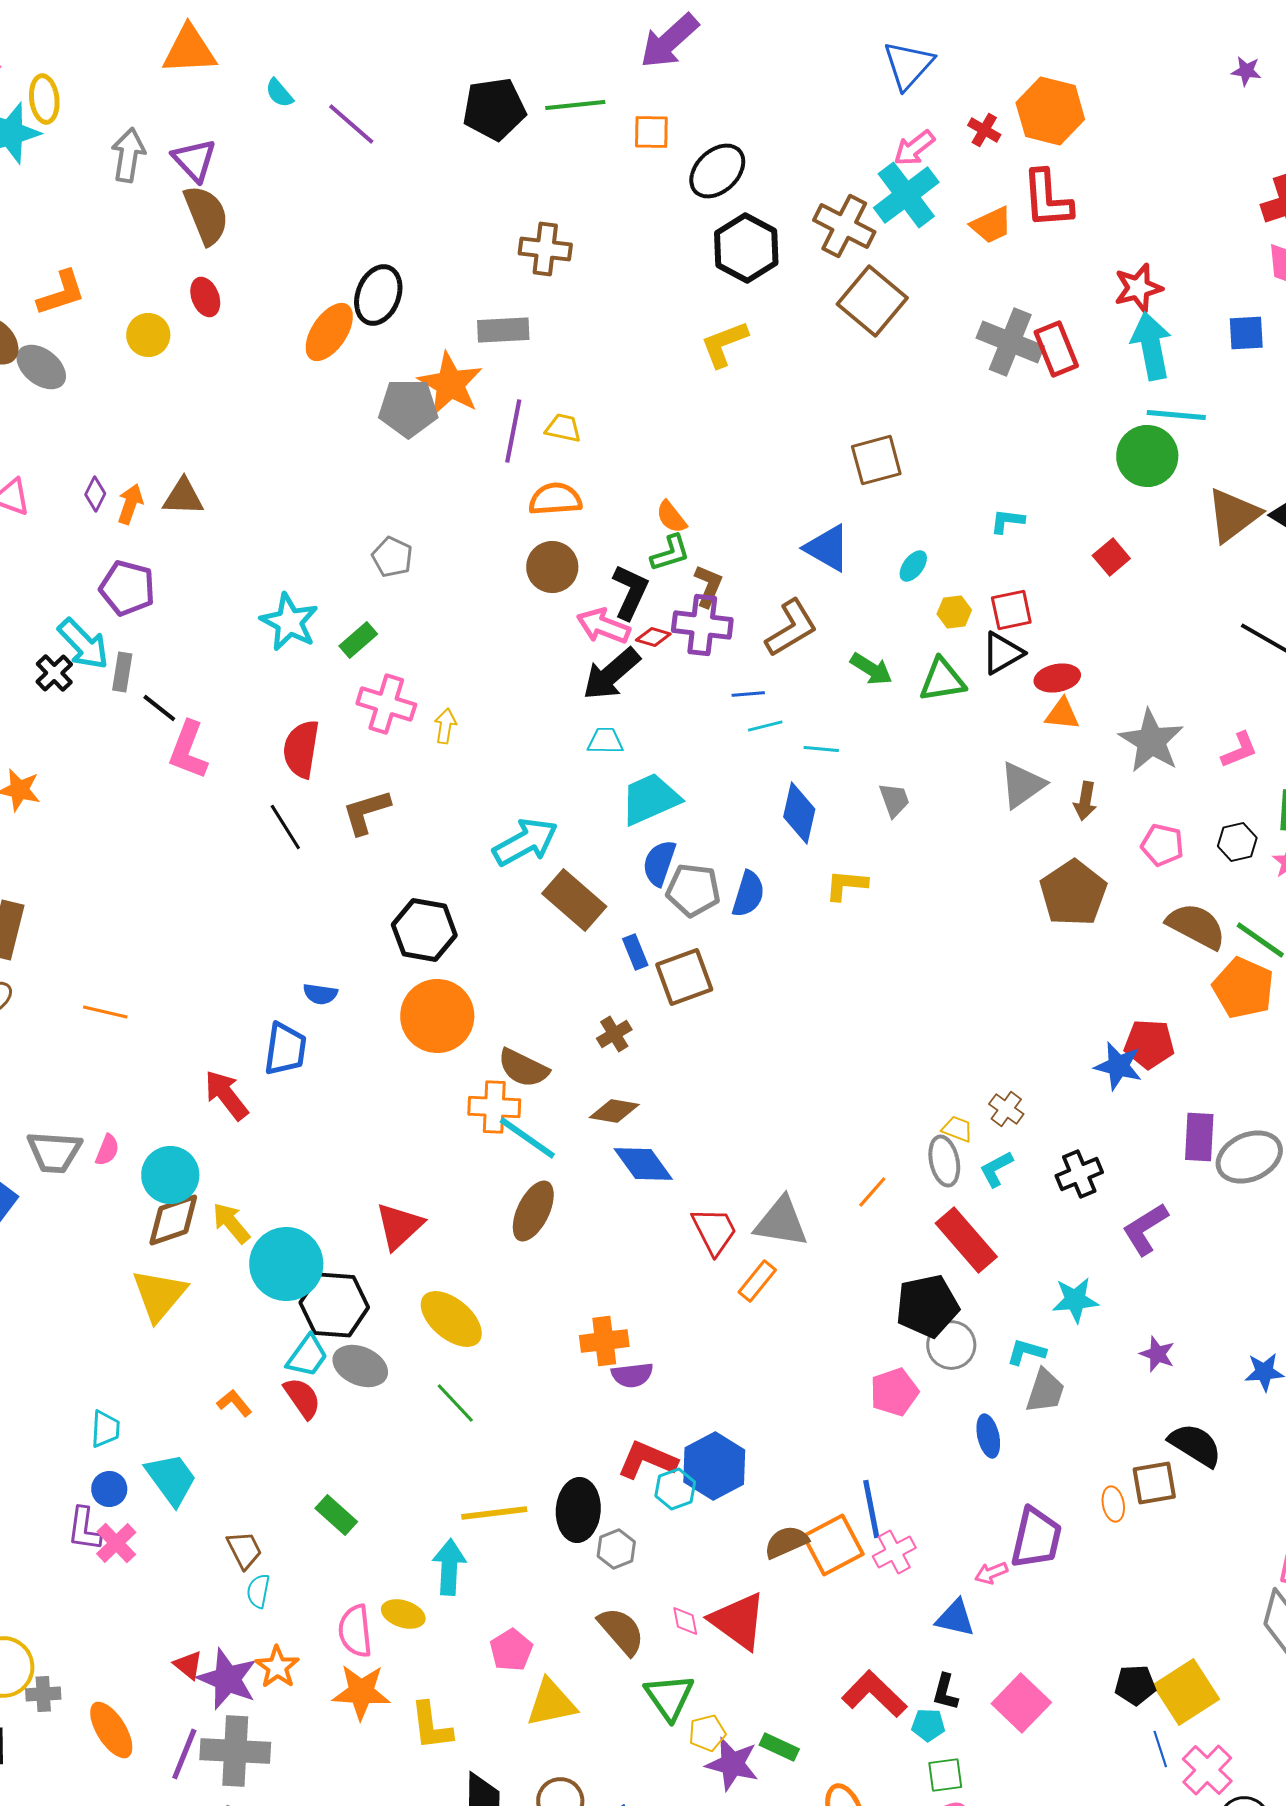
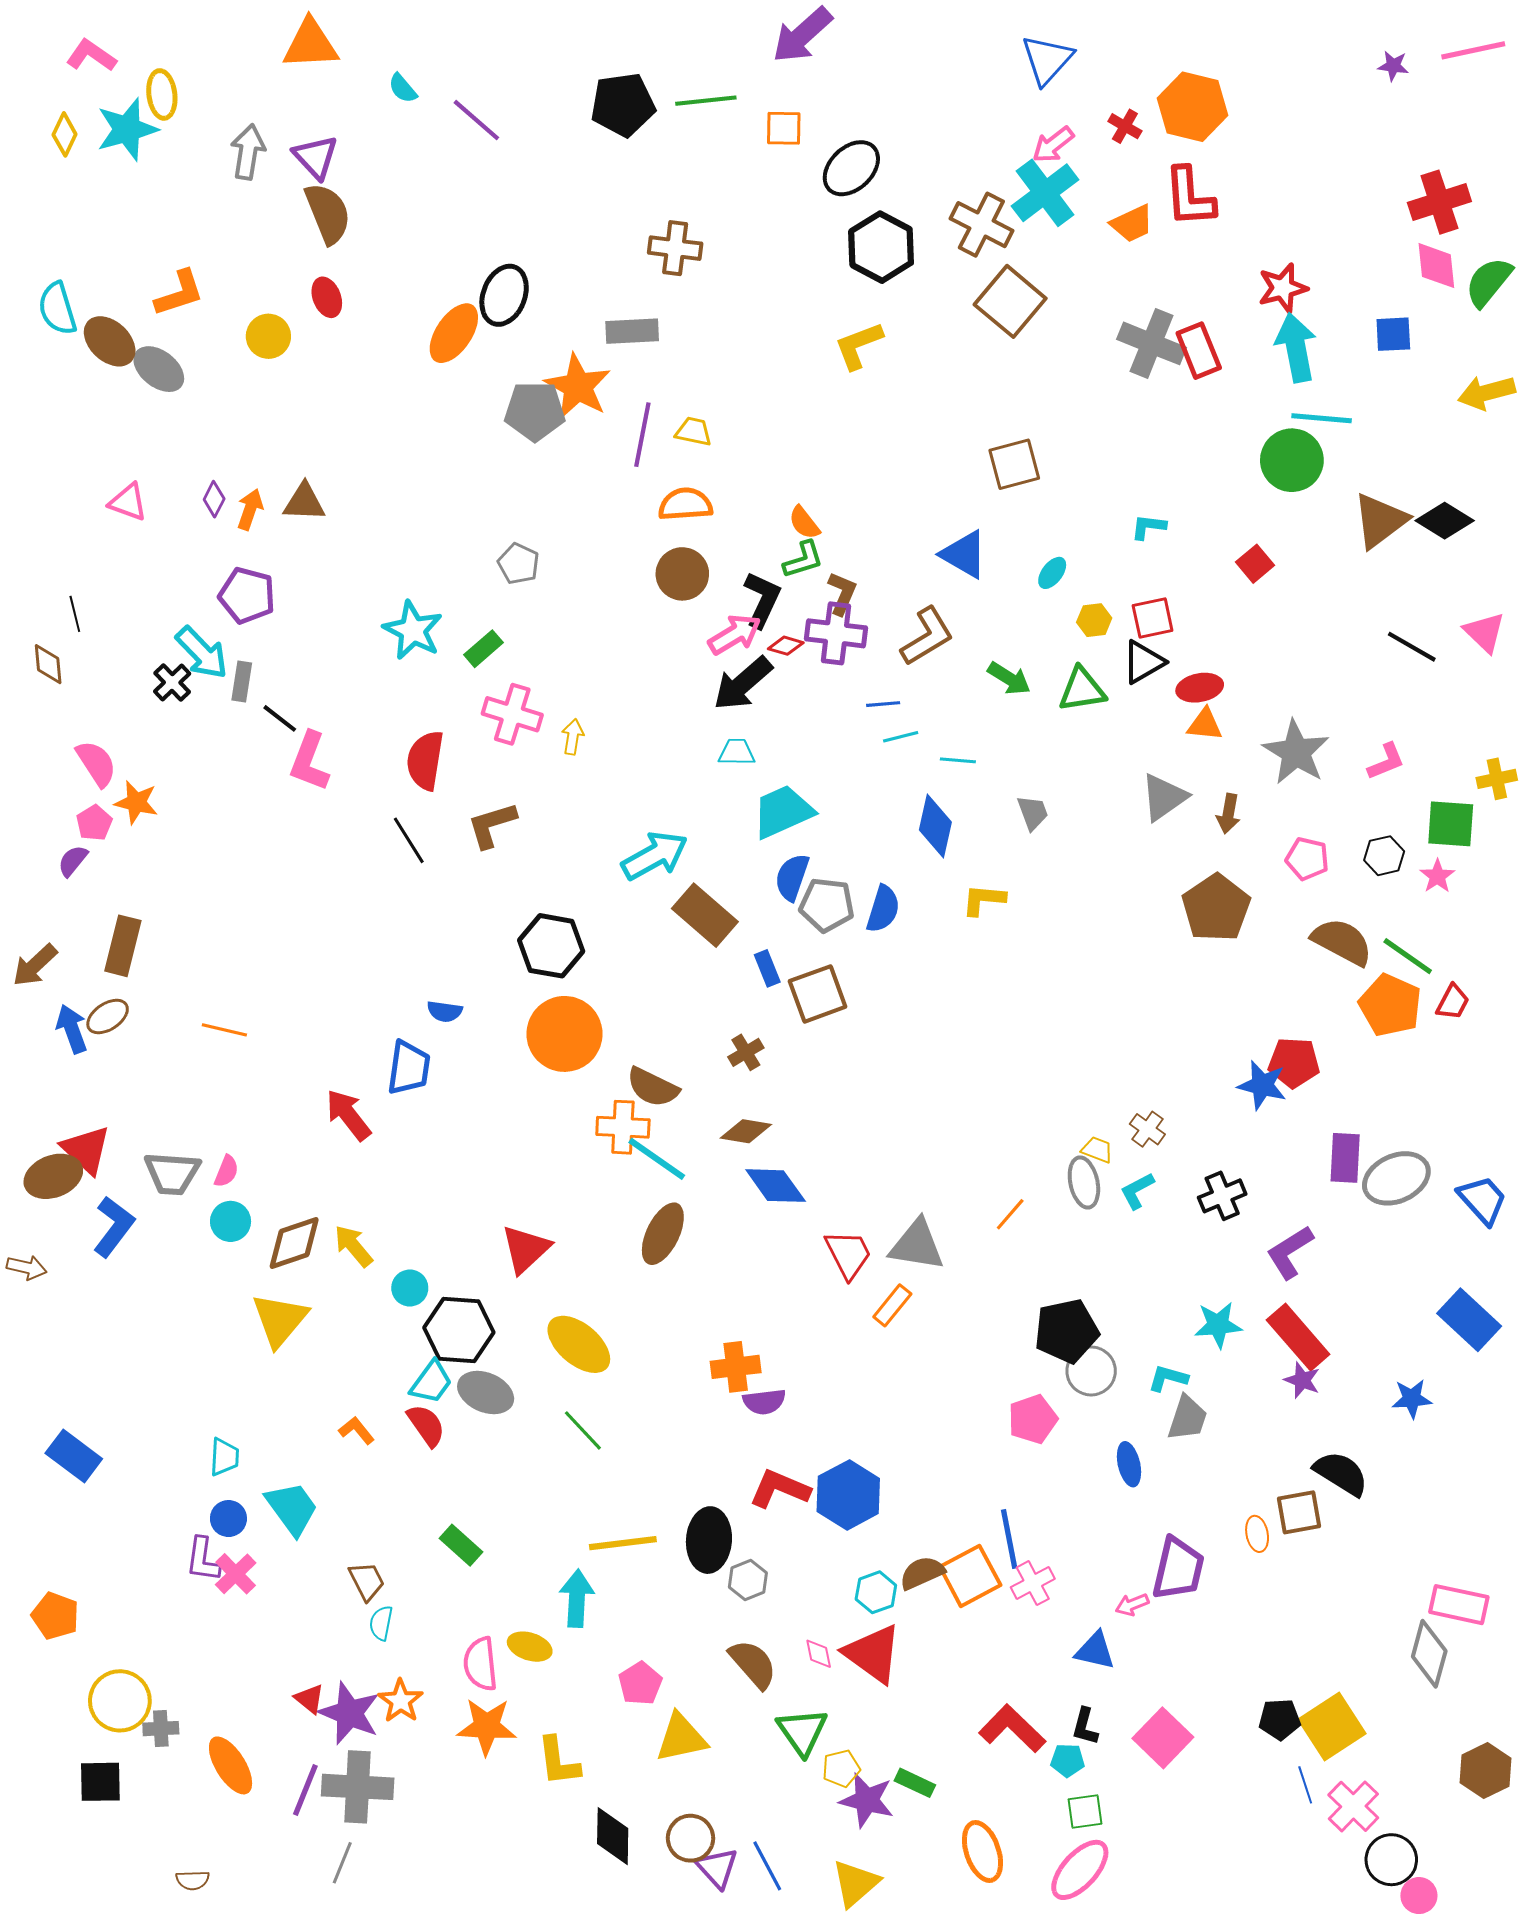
pink arrow: (603, 626) -> (735, 634), turned 128
cyan circle: (170, 1175) -> (231, 1221), moved, size x0.7
red rectangle: (966, 1240) -> (1298, 1337), moved
cyan circle: (286, 1264) -> (410, 1288), size x0.5
cyan hexagon: (675, 1489) -> (876, 1592), moved

